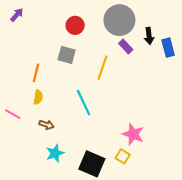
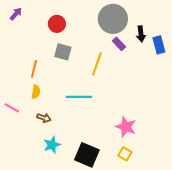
red circle: (75, 25) -> (57, 24), moved
cyan line: (83, 103) -> (79, 97), turned -65
yellow square: (123, 156) -> (125, 154), moved

